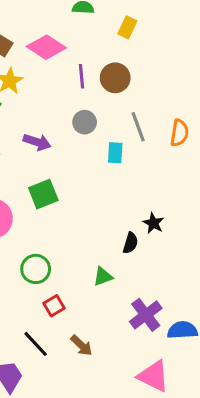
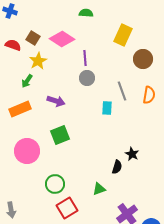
yellow rectangle: (127, 27) -> (123, 35), moved, size x1.5
brown circle: (115, 78) -> (143, 59), moved
gray circle: (85, 122) -> (87, 78), moved
red square: (54, 306) -> (67, 208), size x1.5

